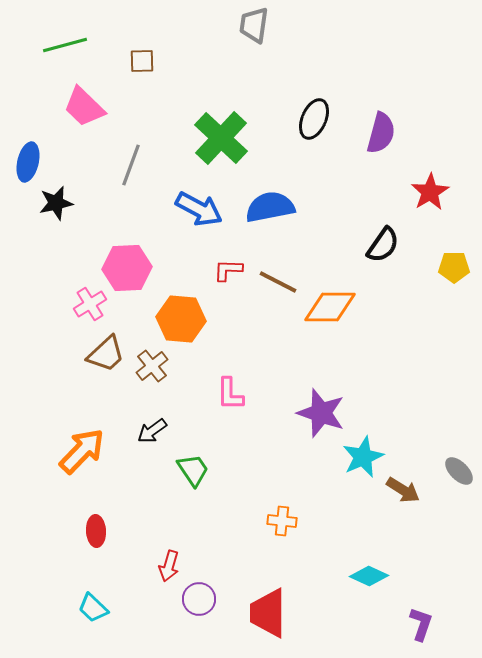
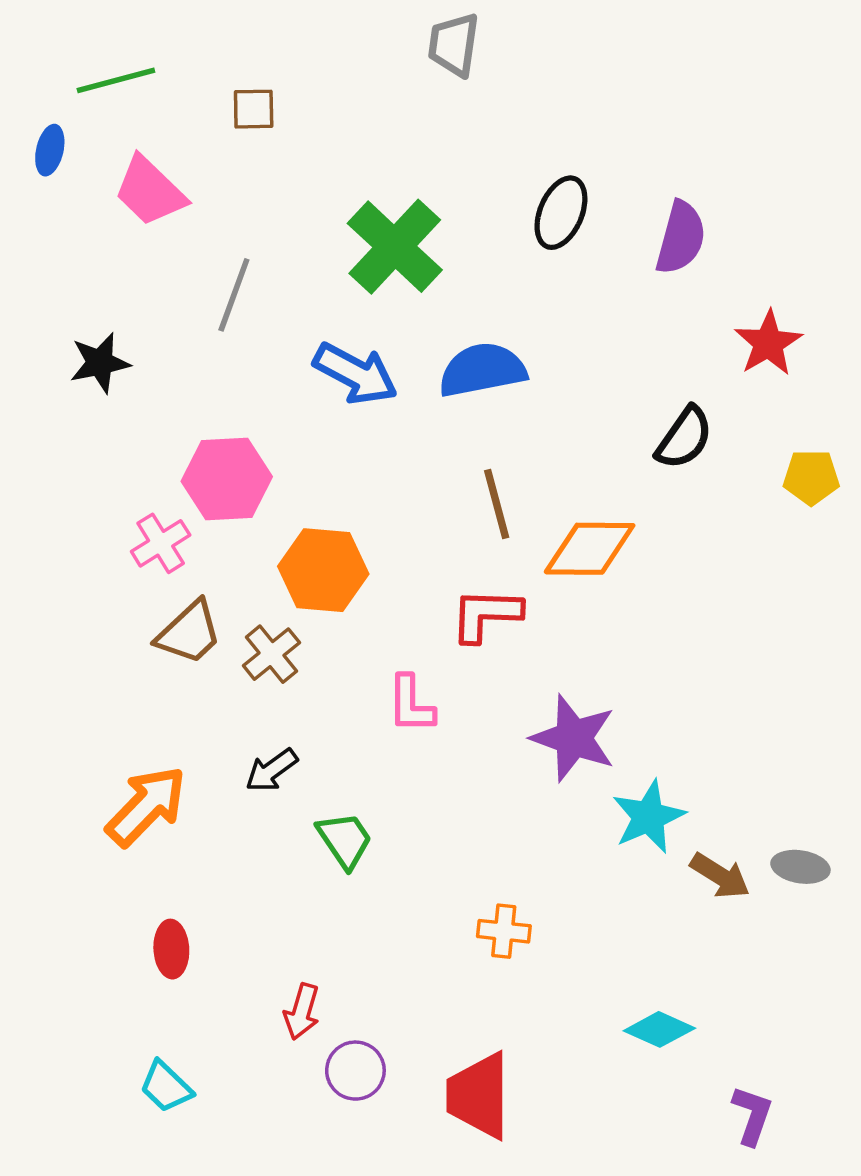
blue ellipse: (28, 162) -> (50, 150), moved, size x0.7
red L-shape: (228, 270) -> (486, 615), moved, size x1.4
brown line: (278, 282) -> (497, 504), turned 48
gray ellipse: (459, 471) -> (800, 867), moved, turned -36

